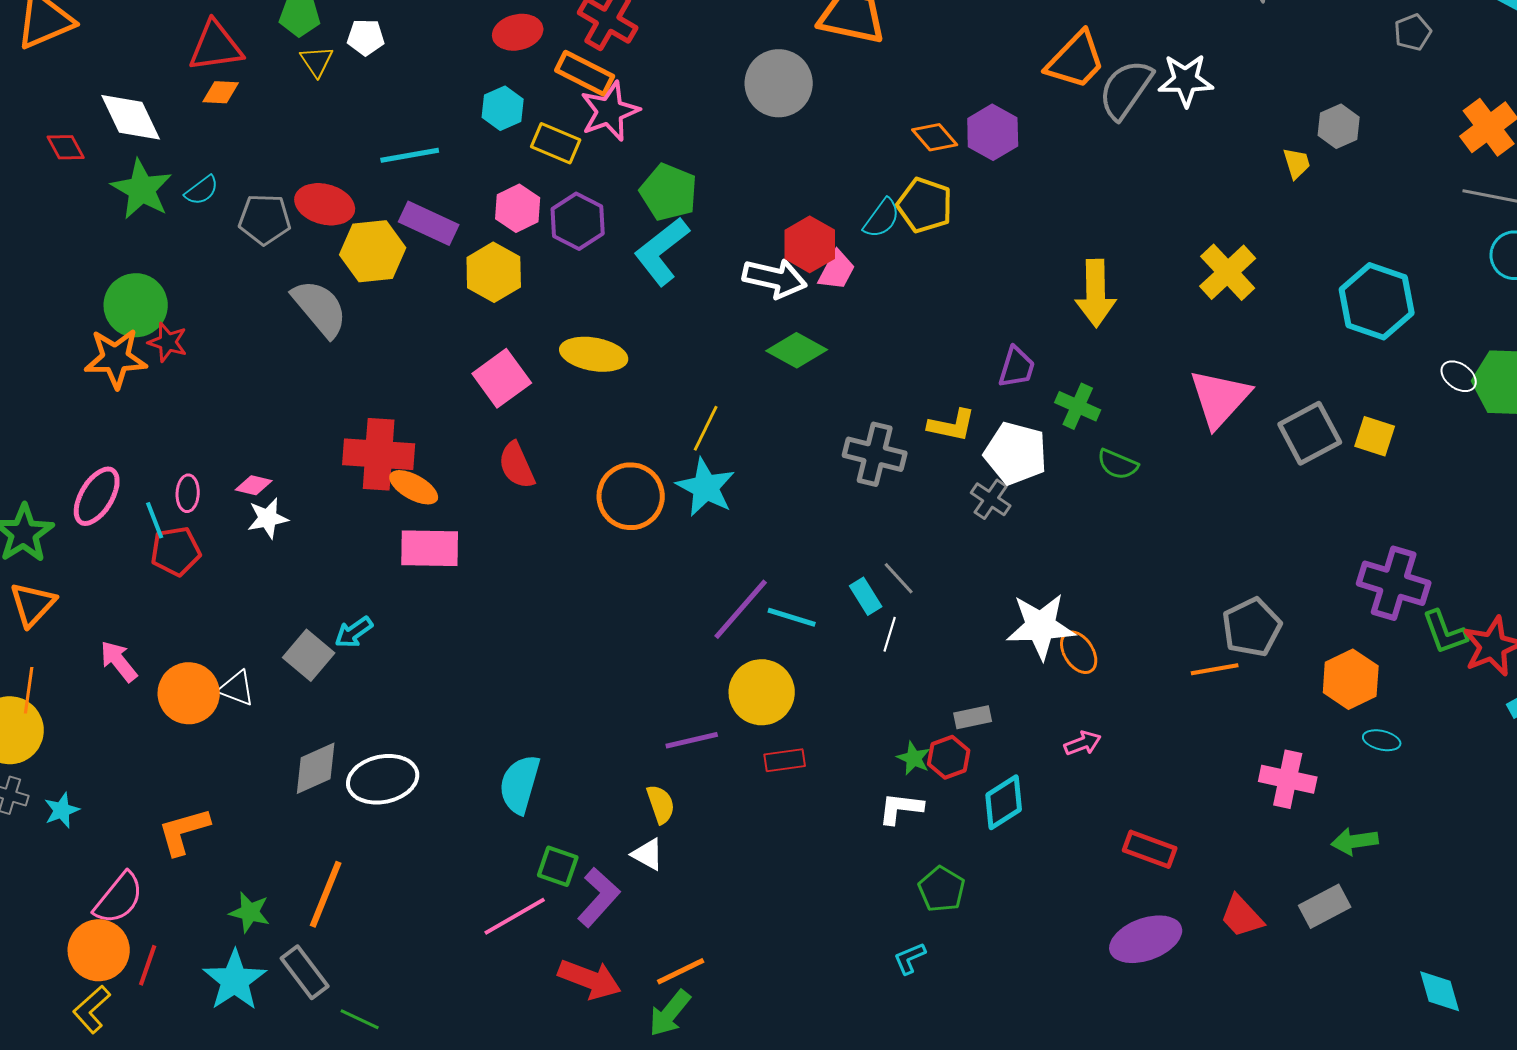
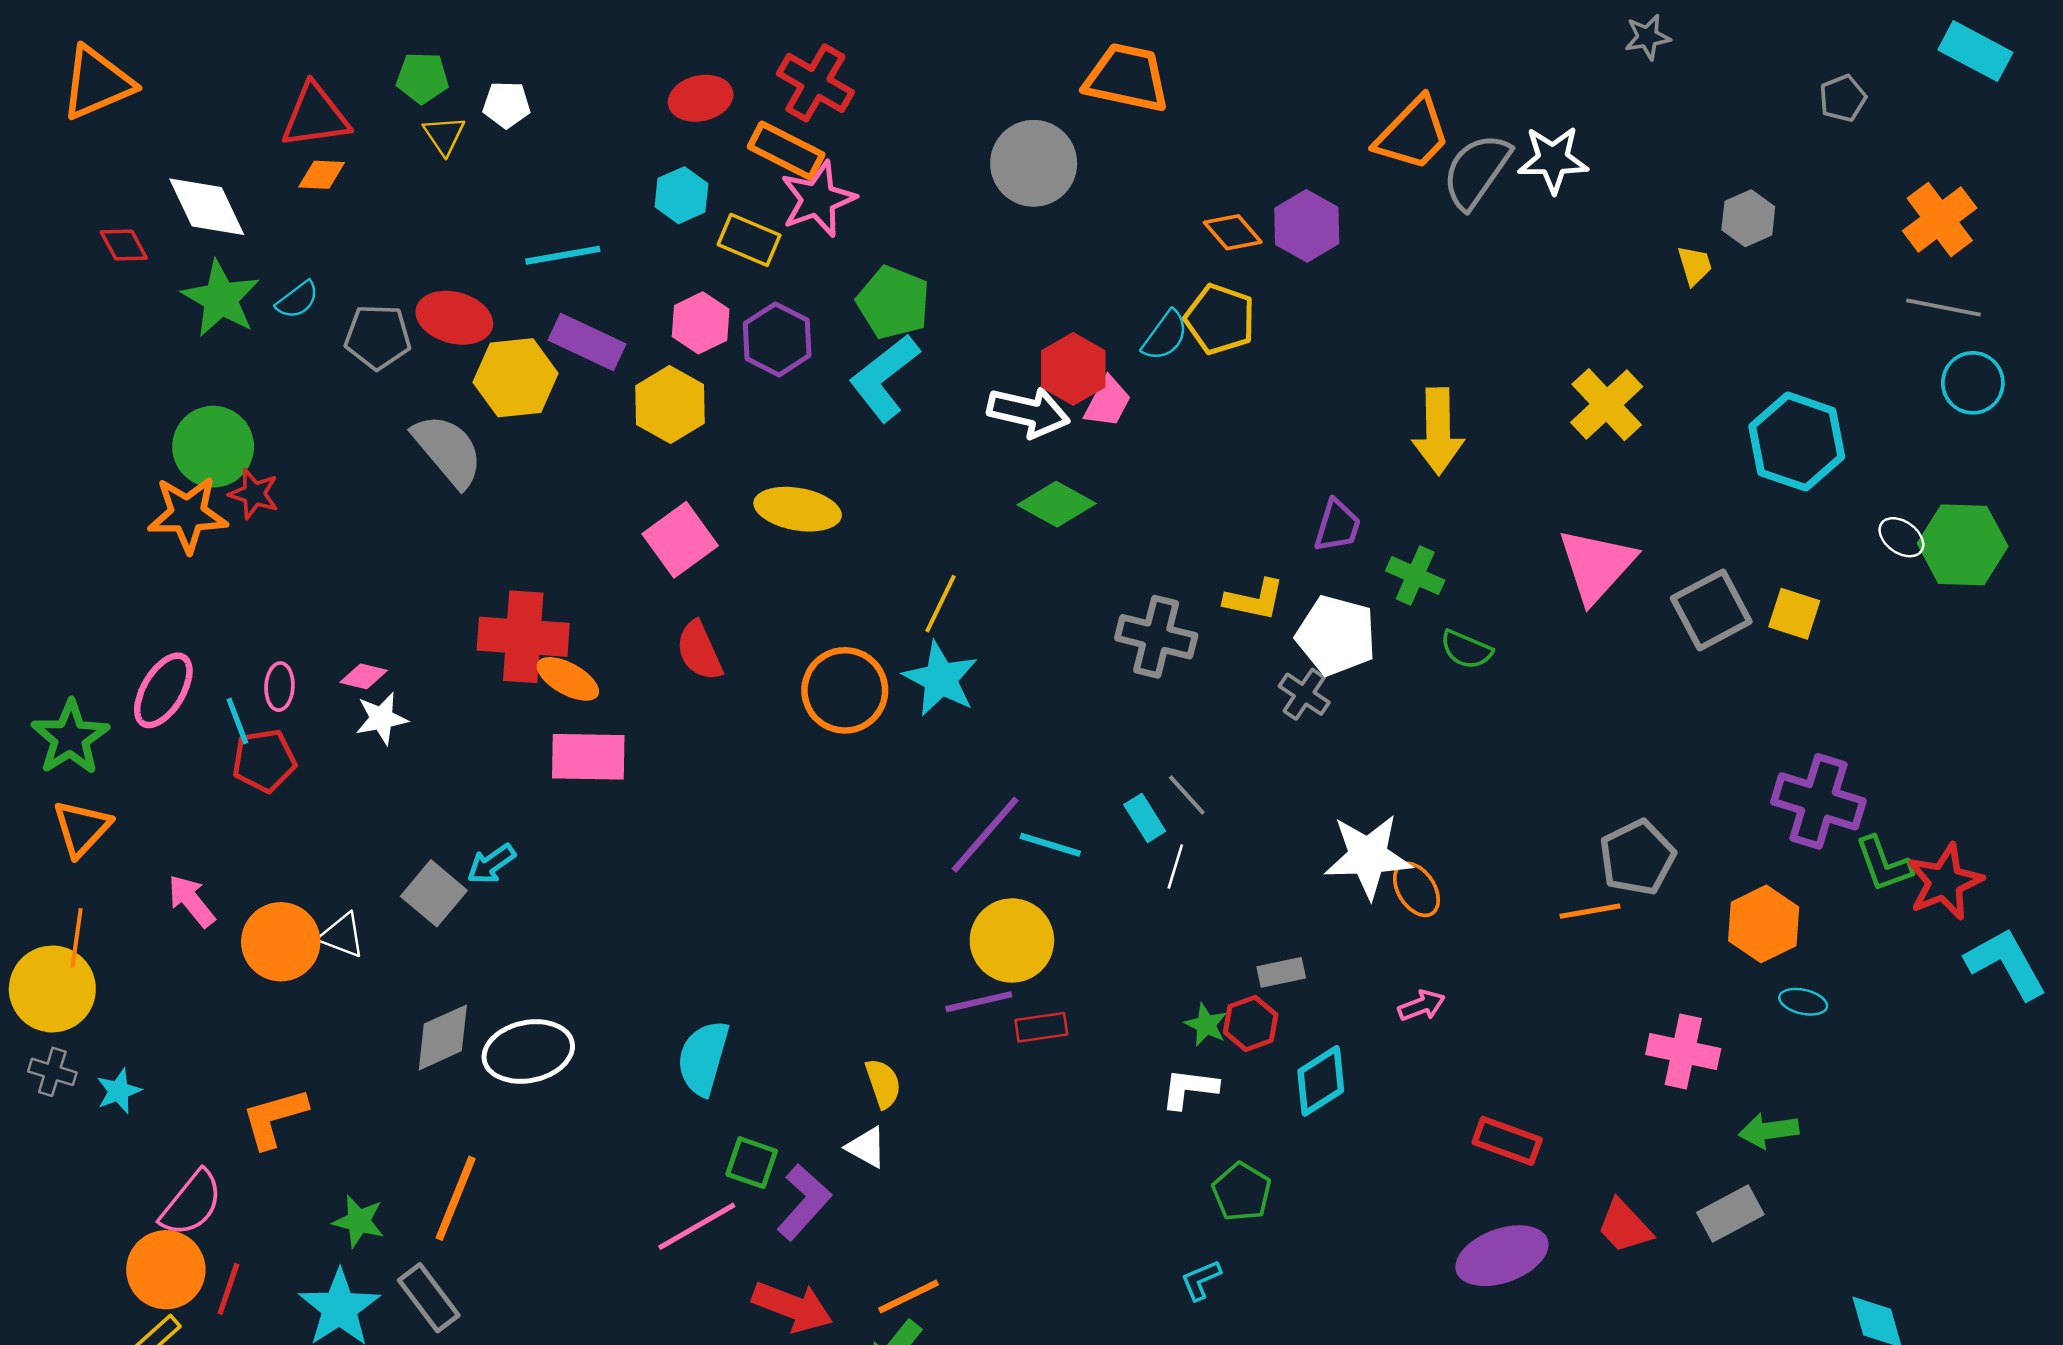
purple line: (692, 740) -> (979, 1002), moved

